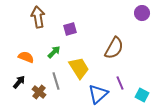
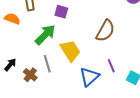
purple square: (70, 29) -> (61, 12), turned 32
green arrow: (54, 52) -> (45, 35), size x1.6
orange semicircle: (26, 57) -> (12, 19), moved

